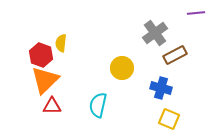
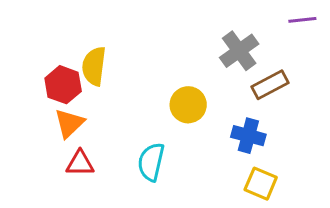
yellow semicircle: (61, 43) -> (94, 66), size x1.4
orange triangle: (45, 80) -> (69, 123), size x0.7

